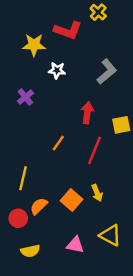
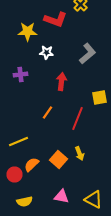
purple cross: (25, 97) -> (20, 74), turned 32
red arrow: (87, 113) -> (62, 82), moved
yellow line: (23, 178) -> (18, 142), turned 54
yellow triangle: (110, 235) -> (94, 200), moved

